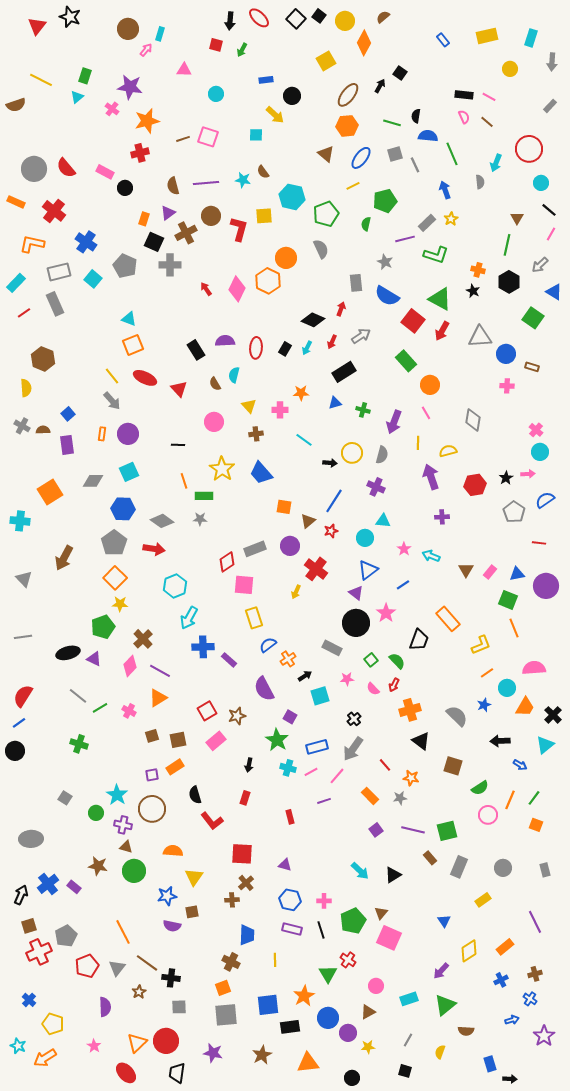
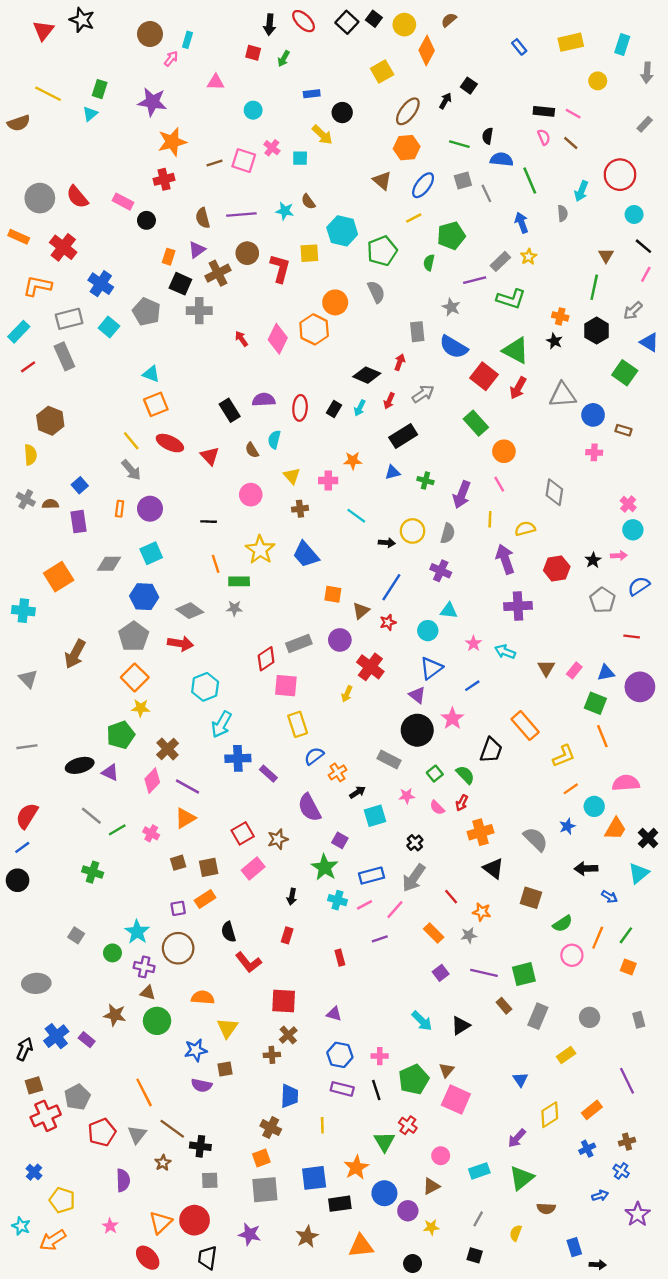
pink cross: (112, 109) -> (272, 148), moved
purple cross: (442, 517) -> (518, 606), size x1.6

